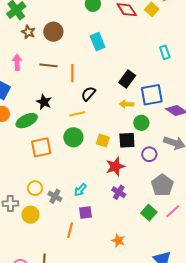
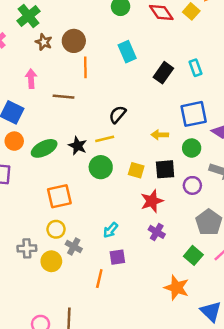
cyan rectangle: (165, 52) -> (195, 68), moved
brown line: (49, 65) -> (63, 97), moved
orange line: (72, 73) -> (85, 67), moved
black rectangle: (127, 79) -> (163, 73), moved
black star: (44, 102) -> (78, 146), moved
yellow arrow: (127, 104) -> (160, 135), moved
green circle: (141, 123) -> (192, 148), moved
orange square: (41, 147) -> (59, 196), moved
gray cross: (55, 196) -> (74, 247), moved
orange star: (118, 241) -> (177, 288), moved, size x1.5

